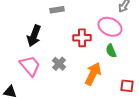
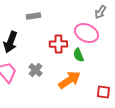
green semicircle: (111, 51) -> (78, 55), moved
orange arrow: (93, 74) -> (69, 80), turned 30

